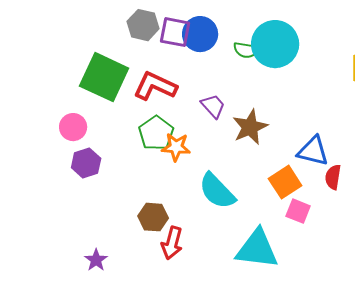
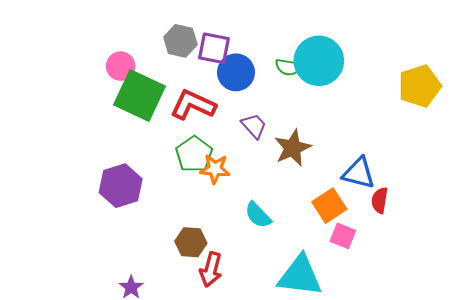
blue circle: (200, 34) -> (236, 72), moved
pink circle: (73, 127) -> (121, 66), moved
purple hexagon: (86, 163) -> (121, 186), size x1.4
cyan semicircle: (217, 191) -> (258, 215), size x0.7

